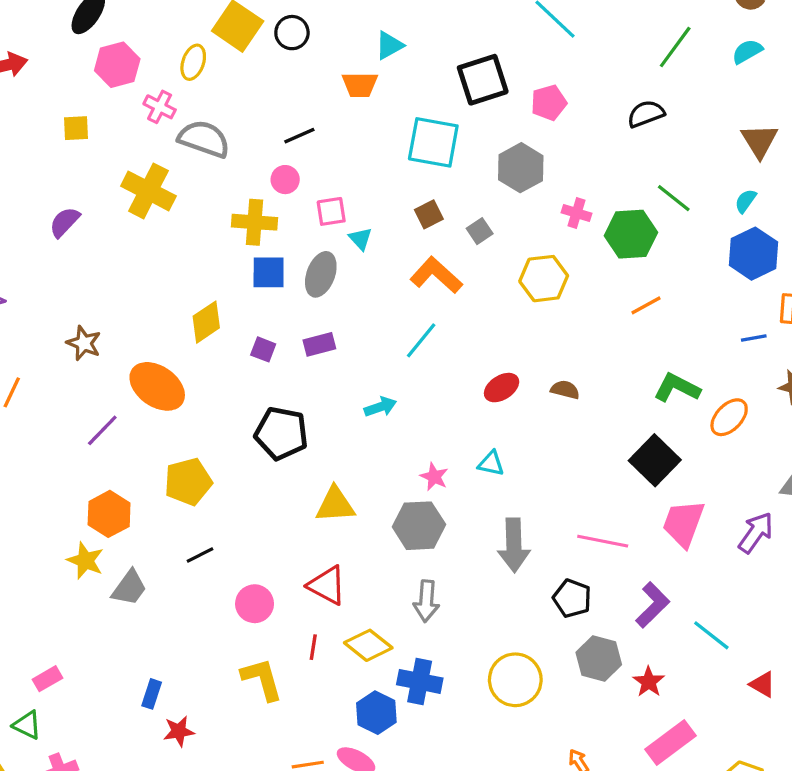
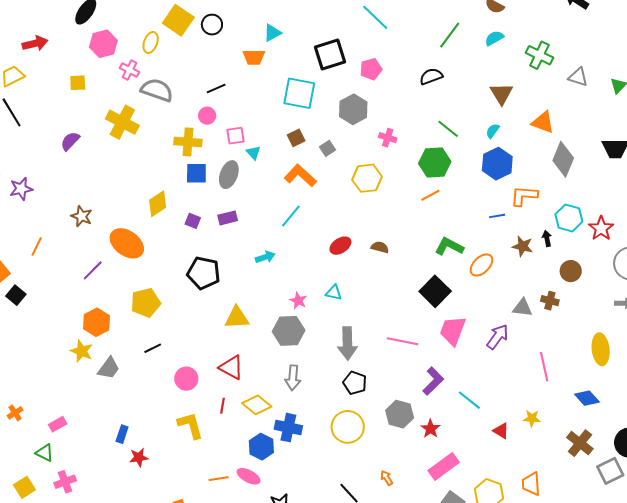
green hexagon: (631, 234) -> (435, 163), moved
black pentagon: (572, 598) -> (355, 383), moved

